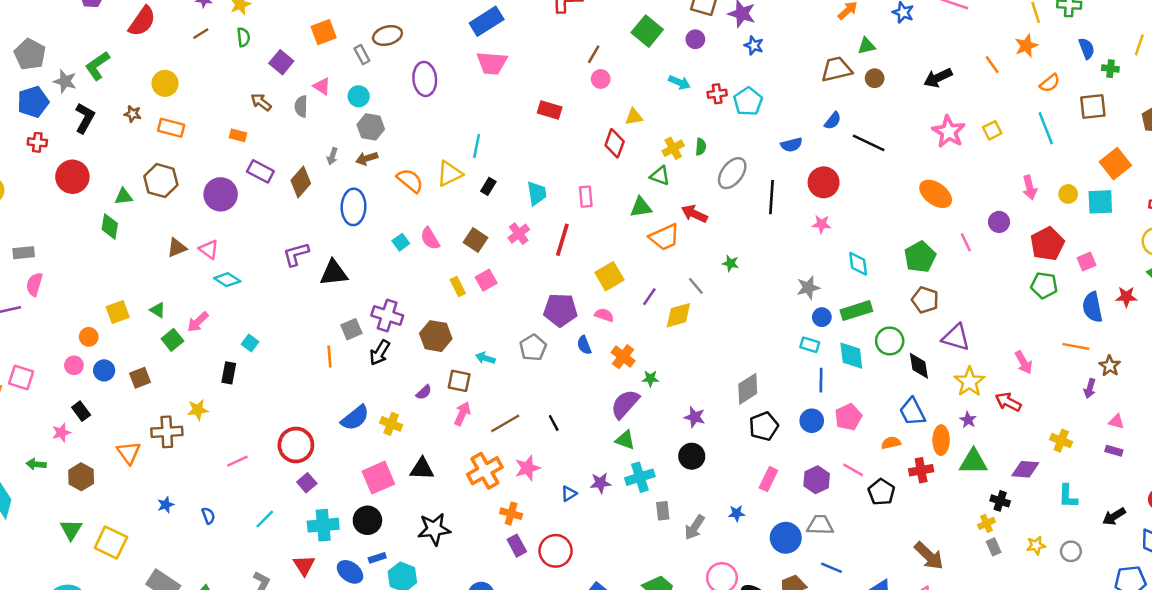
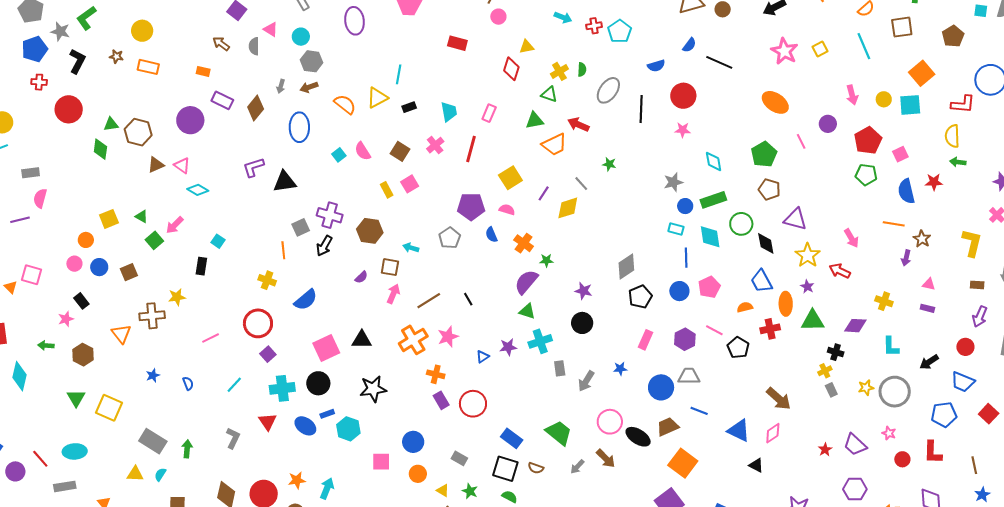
brown hexagon: (161, 181) -> (138, 132), moved
black rectangle: (488, 186) -> (409, 107), turned 40
pink rectangle: (586, 197) -> (489, 113), turned 30
yellow cross: (391, 424) -> (267, 280), moved
gray circle: (1071, 551) -> (895, 392), size x1.8

